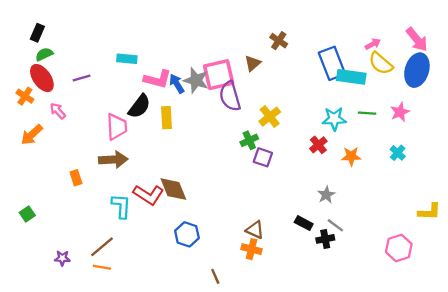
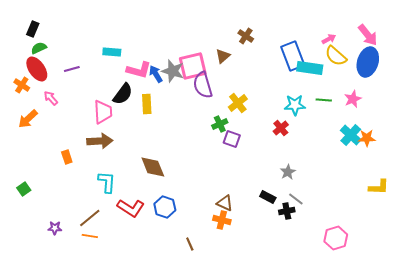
cyan cross: (398, 153) -> (351, 135), size x1.5
orange star: (351, 156) -> (367, 138), moved
red L-shape: (148, 195) -> (131, 208), moved
pink hexagon: (399, 248) -> (336, 238), moved

